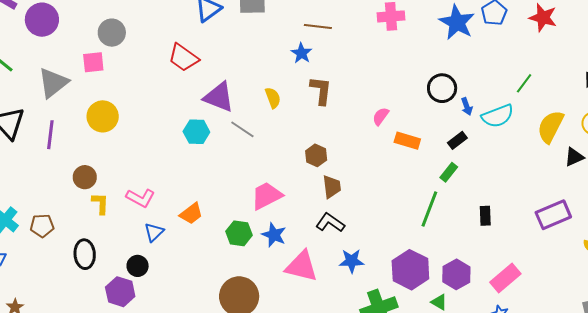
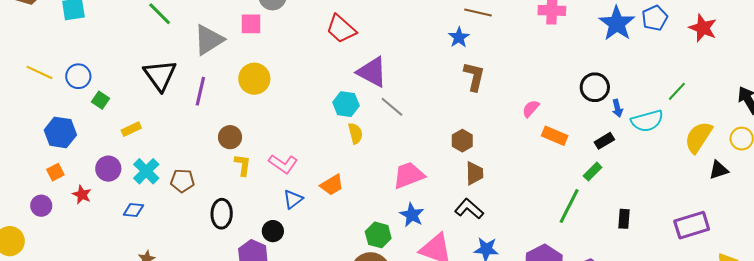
yellow semicircle: (273, 98) -> (355, 133), moved
green hexagon: (239, 233) -> (378, 235), moved

